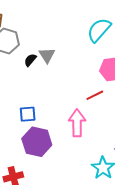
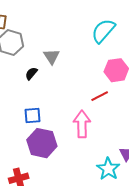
black semicircle: (30, 60) -> (31, 74), moved

